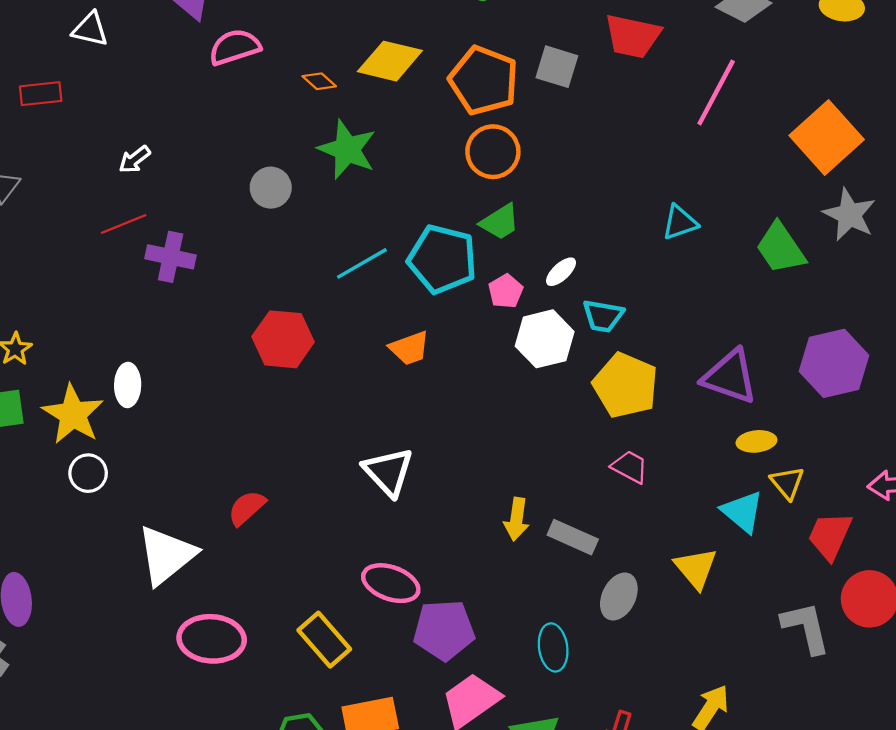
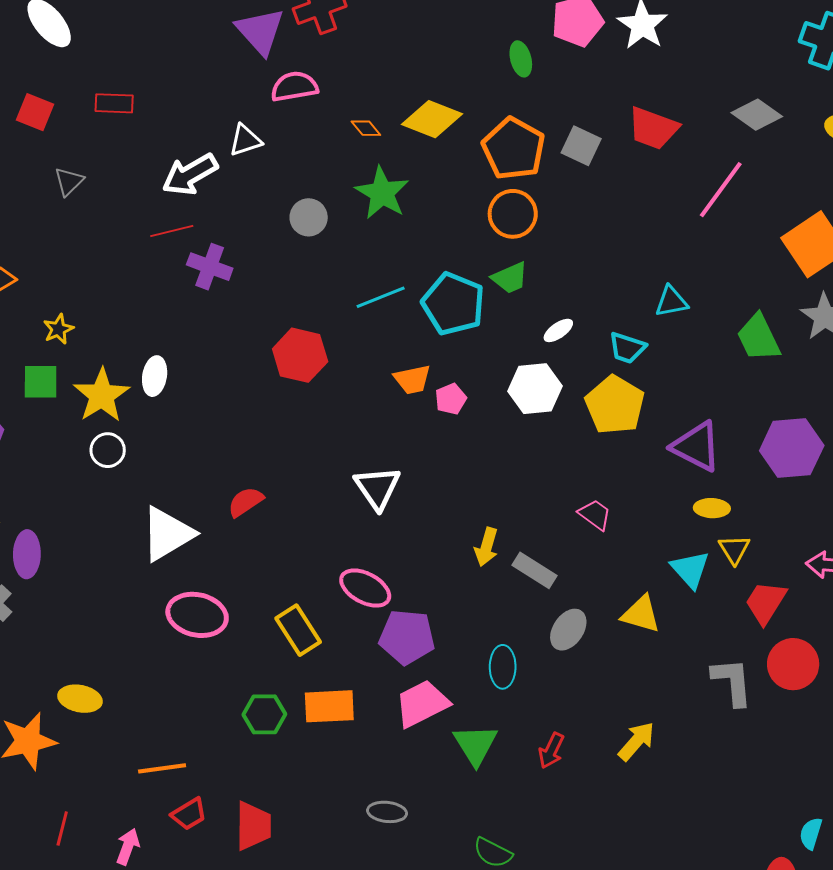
white triangle: (90, 29) -> (245, 140), moved, turned -39
white arrow: (135, 159) -> (190, 174), size x1.8
pink pentagon: (506, 291) -> (451, 399), moved
cyan trapezoid: (603, 316) -> (627, 348), moved
yellow pentagon: (625, 385) -> (615, 405), moved
yellow triangle: (696, 568) -> (641, 614), turned -42

